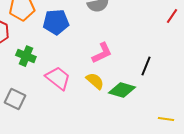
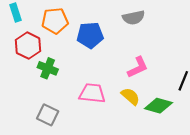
green cross: (26, 56) -> (48, 68), moved
pink trapezoid: (58, 78) -> (92, 93), turned -32

